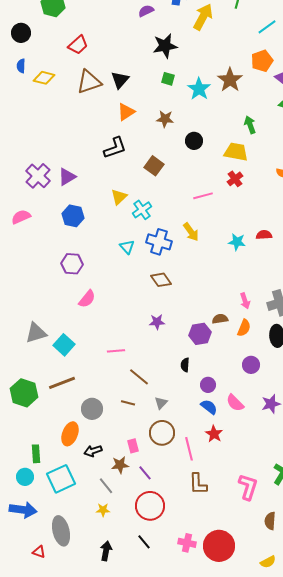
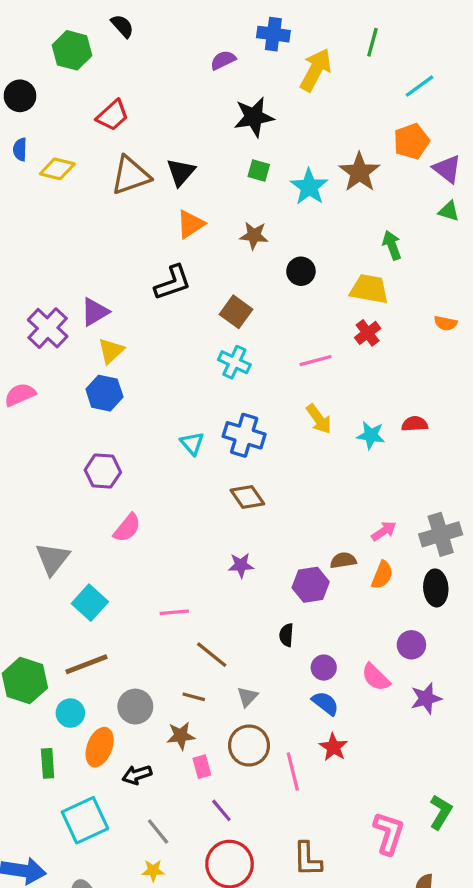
purple triangle: (67, 177) -> (95, 312), moved
yellow triangle: (119, 197) -> (111, 351), moved
cyan cross: (142, 210) -> (234, 362), moved, turned -30
yellow arrow: (191, 232) -> (319, 419), moved
pink arrow: (245, 301) -> (384, 531), turned -105
gray triangle: (36, 333) -> (52, 559), moved, turned -35
purple circle: (251, 365) -> (411, 645), moved
pink semicircle: (235, 403) -> (376, 677), moved
green rectangle: (36, 454) -> (48, 763), moved
brown star: (120, 465) -> (181, 736), moved
cyan circle: (25, 477) -> (70, 713), moved
brown L-shape: (198, 484) -> (307, 859), moved

